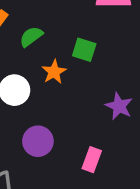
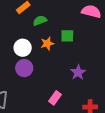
green square: (84, 50) -> (67, 36), turned -32
purple circle: (38, 141) -> (24, 68), moved

